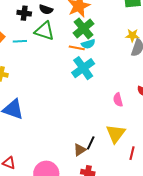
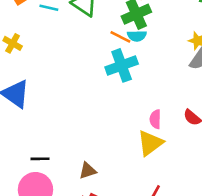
yellow triangle: (116, 134) -> (150, 143), moved
black line: (91, 143) -> (40, 159), moved, turned 48

